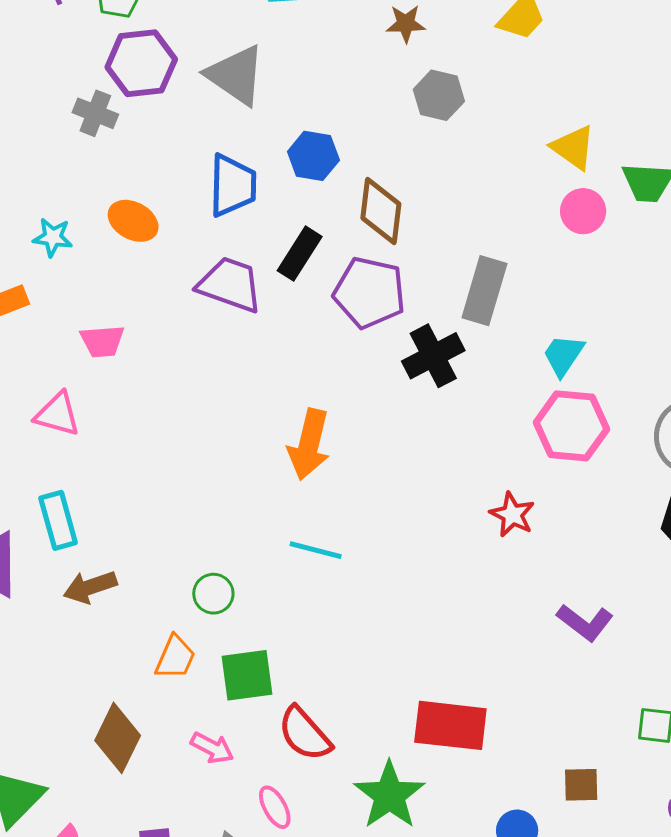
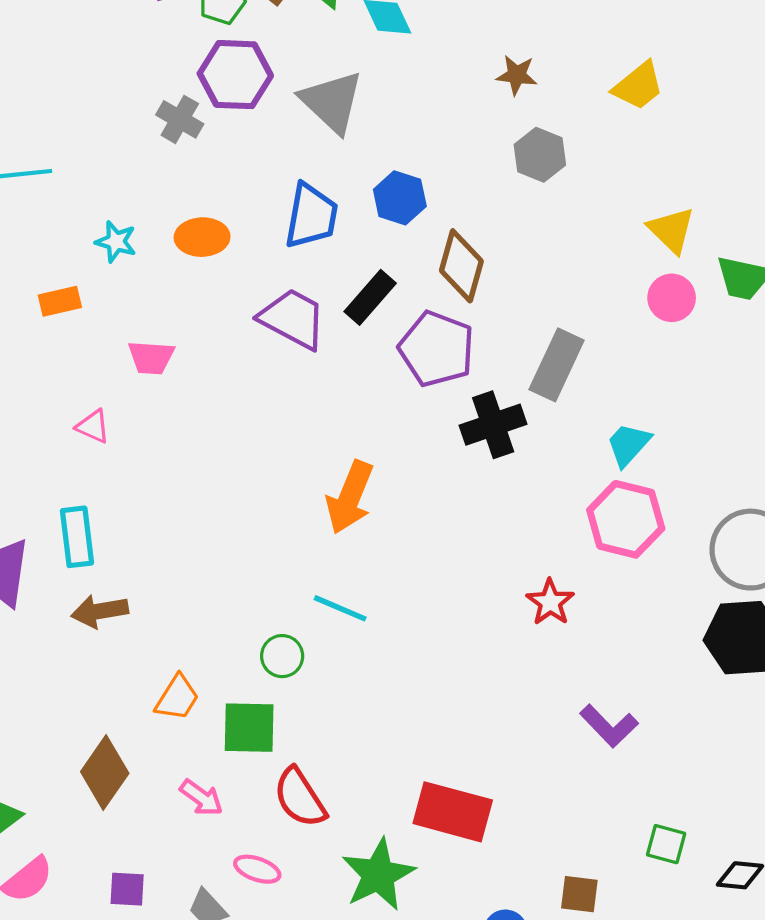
orange ellipse: (133, 221) -> (202, 237), turned -39
pink triangle: (57, 414) -> (93, 426), size x0.7
green circle: (213, 594) -> (282, 656), moved
pink ellipse: (275, 807) -> (257, 869), turned -51

